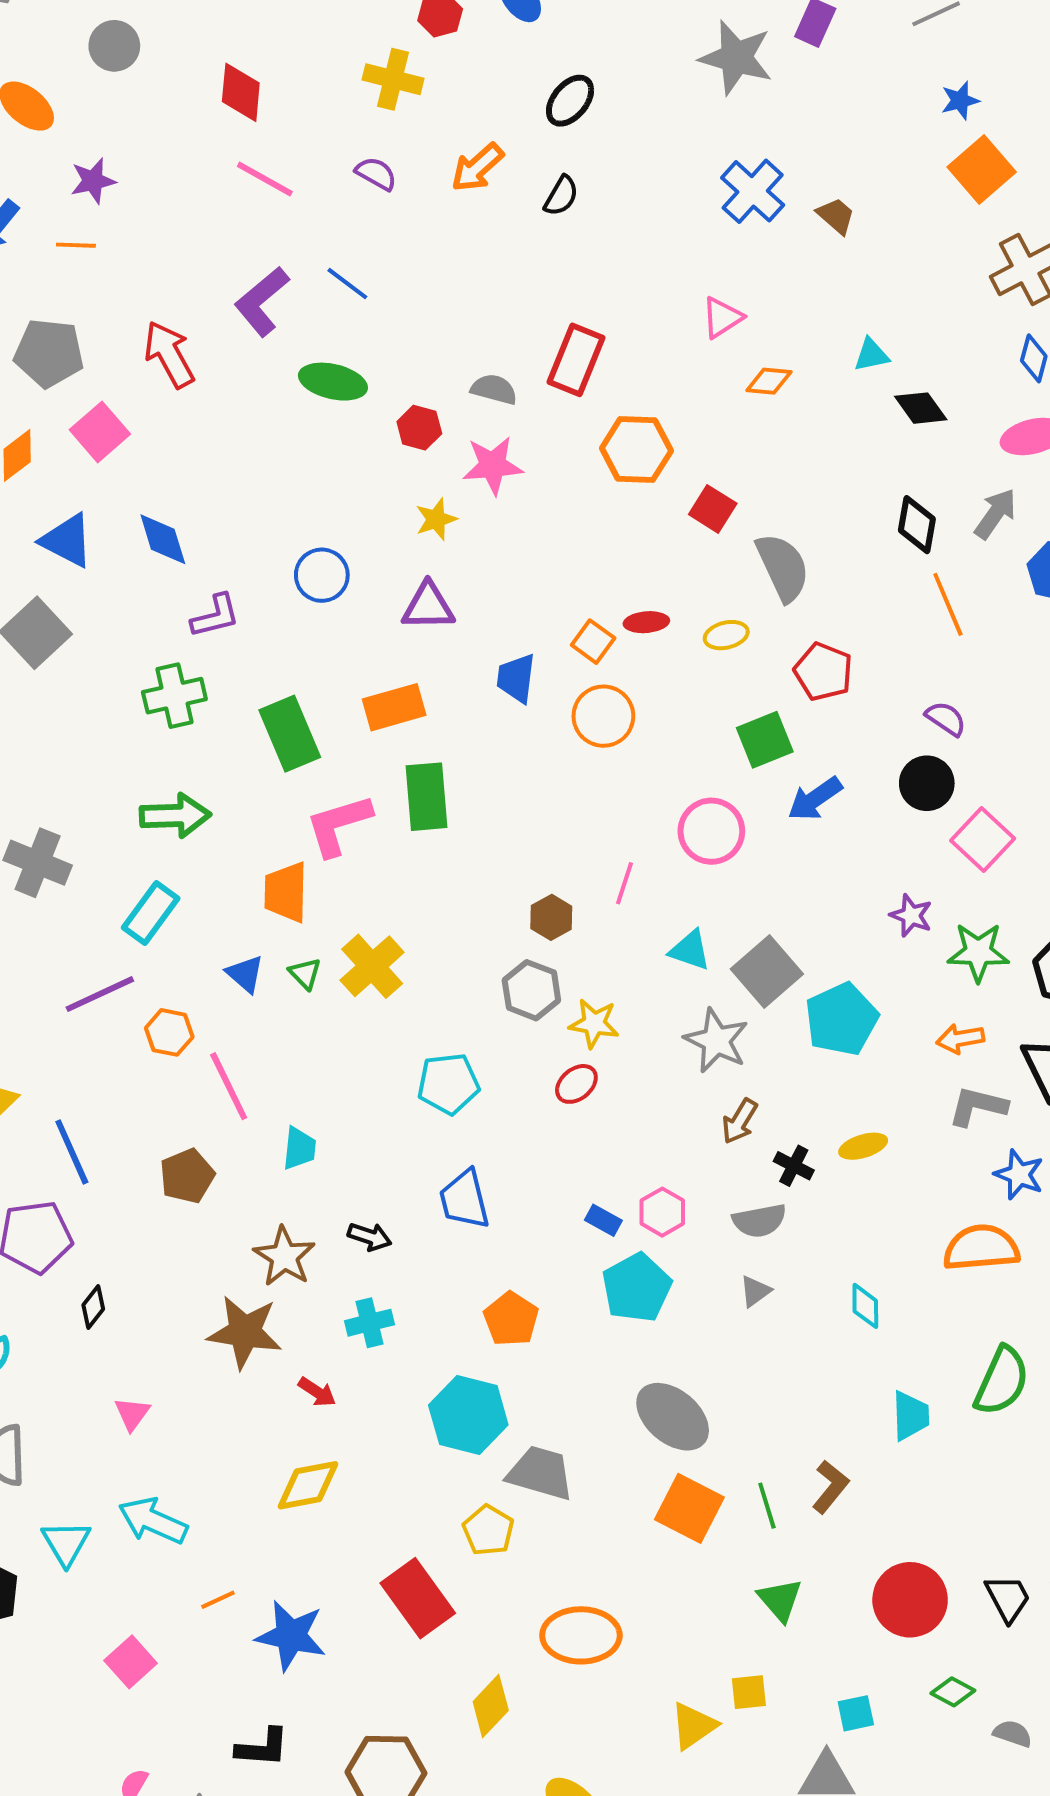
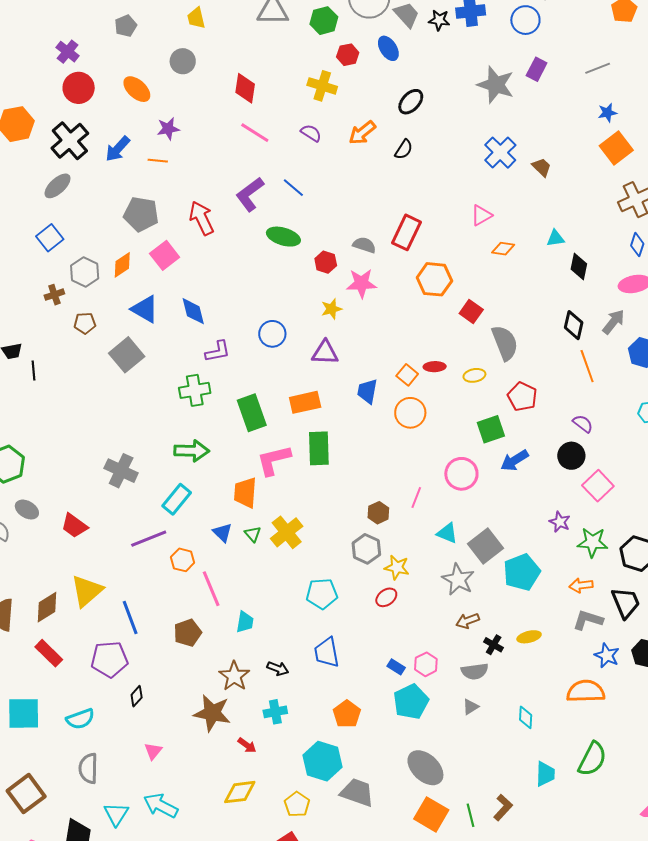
black diamond: (921, 408) -> (579, 266), turned 44
brown arrow: (740, 1121) -> (468, 621), turned 35
yellow pentagon: (488, 1530) -> (297, 804), moved

